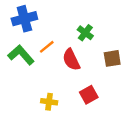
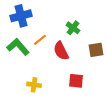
red square: (89, 95) -> (76, 81), turned 35
yellow cross: (49, 102) -> (34, 85), moved

